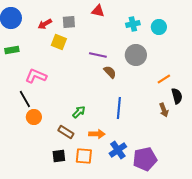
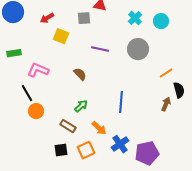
gray square: (69, 22) -> (84, 18), moved
cyan cross: (133, 24) -> (135, 18), turned -32
green rectangle: (12, 50) -> (14, 53), moved
brown semicircle: (110, 72) -> (80, 74), moved
brown arrow: (164, 110) -> (166, 104), turned -136
orange arrow: (97, 134) -> (99, 128), turned 42
orange square: (84, 156) -> (86, 150), turned -30

